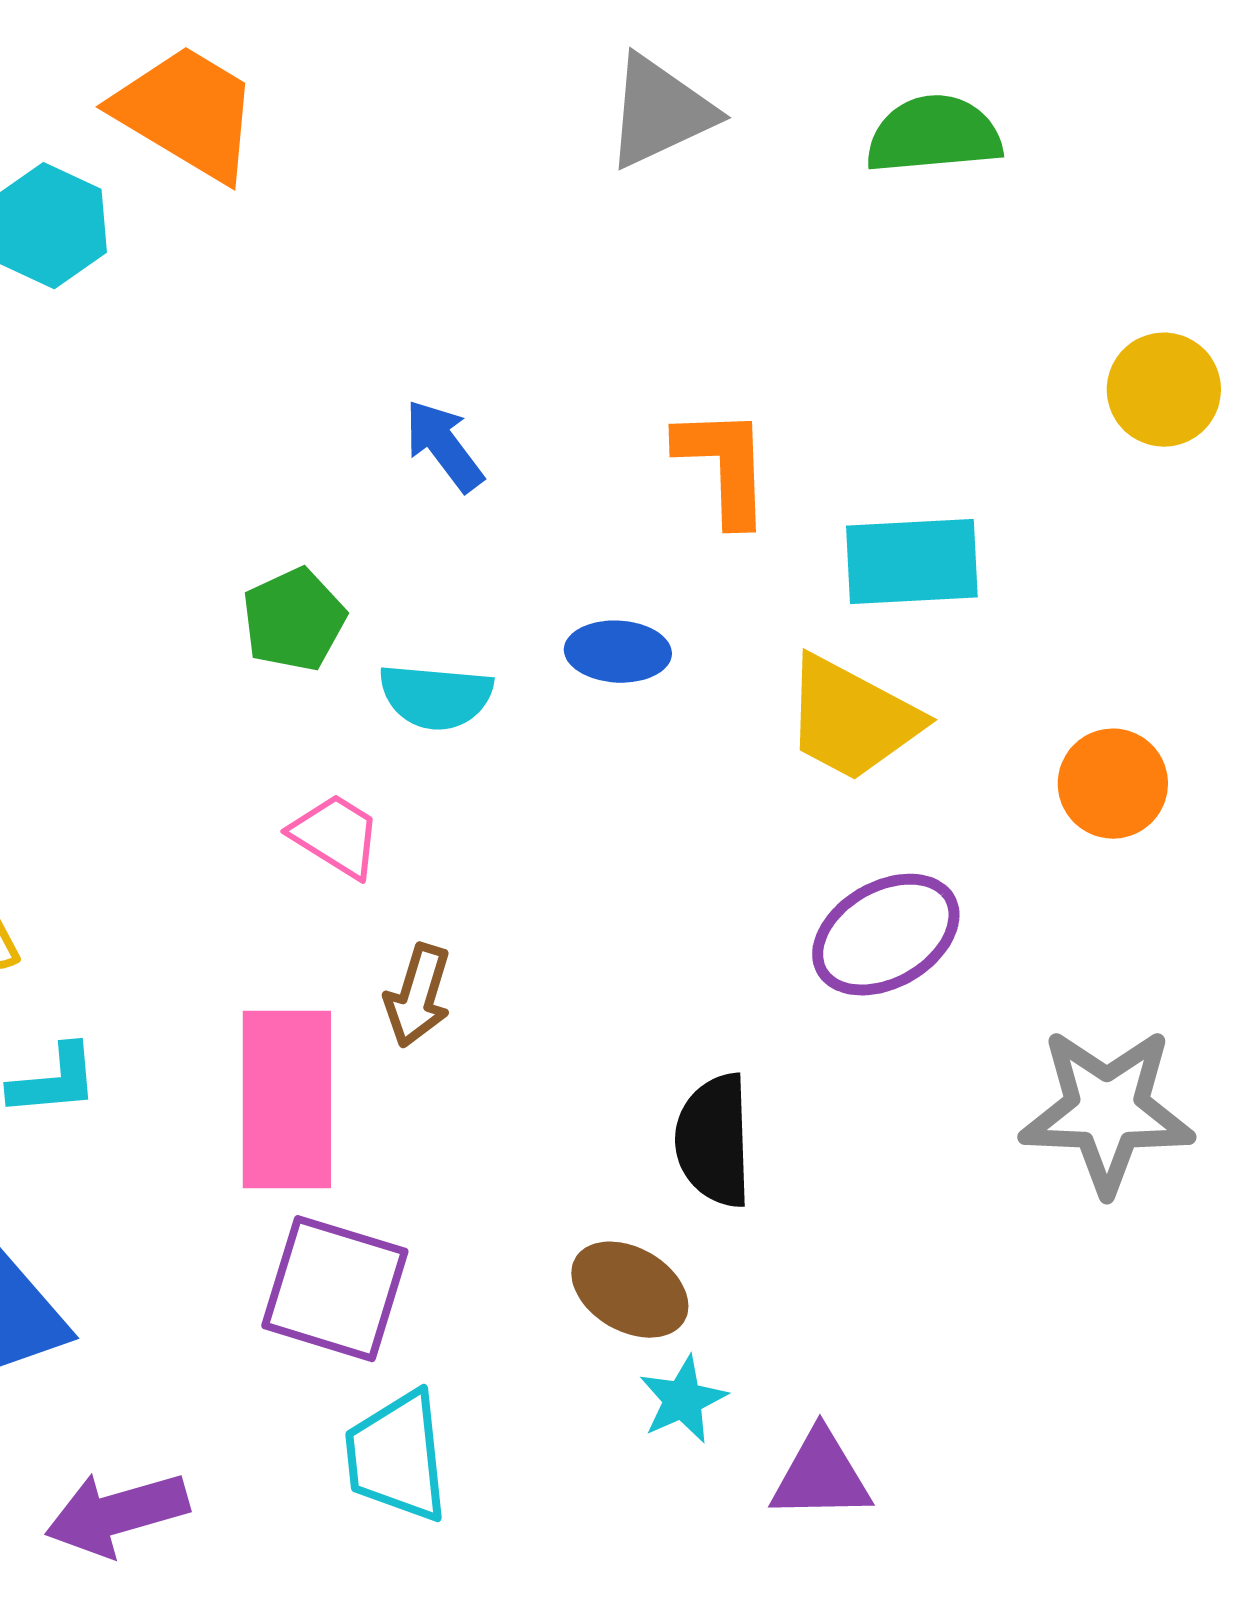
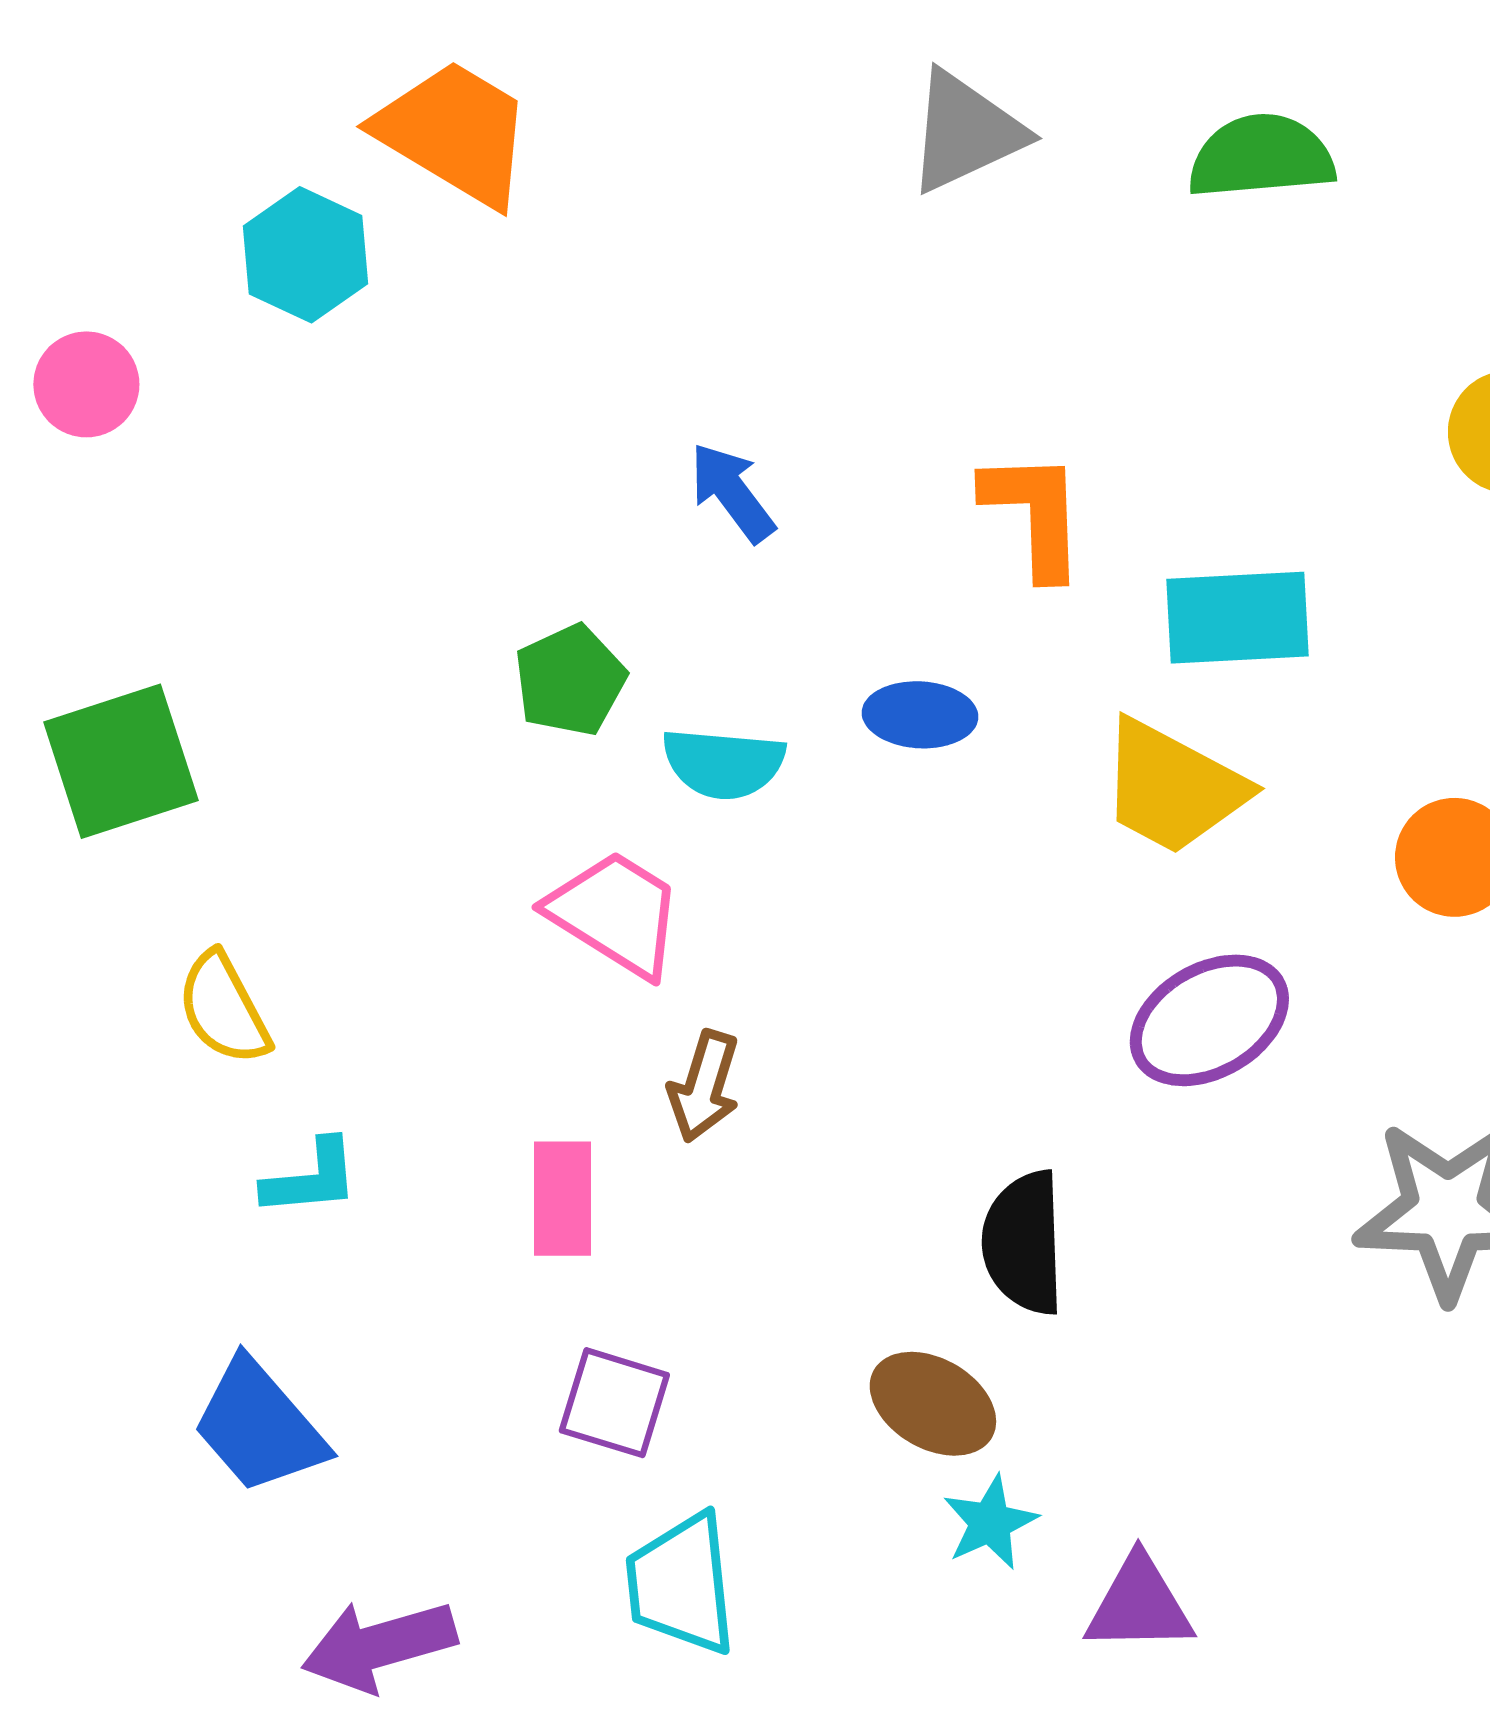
pink trapezoid: (336, 836) -> (615, 914), size x1.4
pink rectangle: (287, 1100) -> (563, 1199), size x0.6
purple square: (335, 1289) -> (614, 1403), size x0.7

